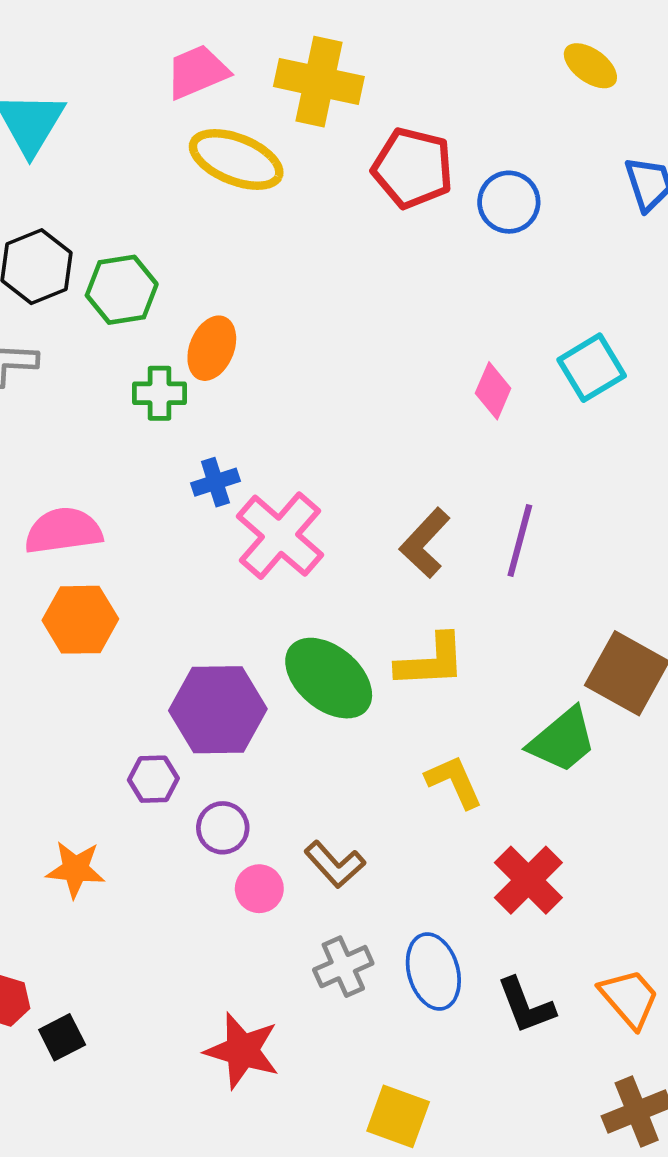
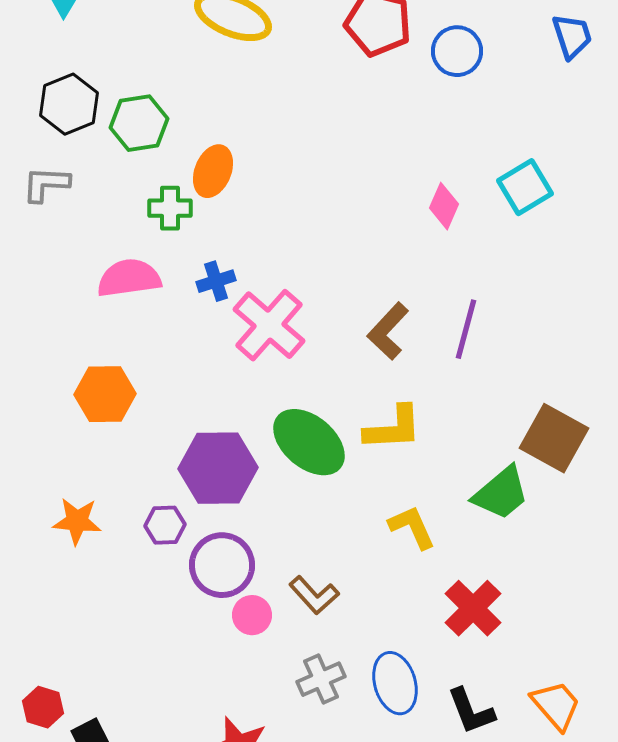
pink semicircle: (63, 531) -> (129, 278), moved
purple circle: (223, 828) -> (222, 565), size x1.5
orange star: (75, 869) -> (77, 521), moved

